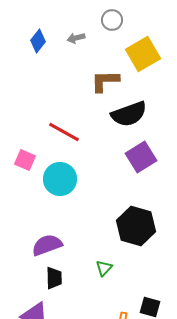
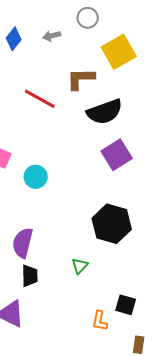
red line: (64, 132) -> (40, 99), moved
cyan circle: (60, 179) -> (36, 177), size x0.7
purple semicircle: (47, 245) -> (23, 243), turned -56

